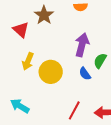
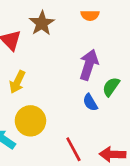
yellow circle: (51, 72) -> (30, 121), moved
red line: (74, 110) -> (73, 149), turned -60

